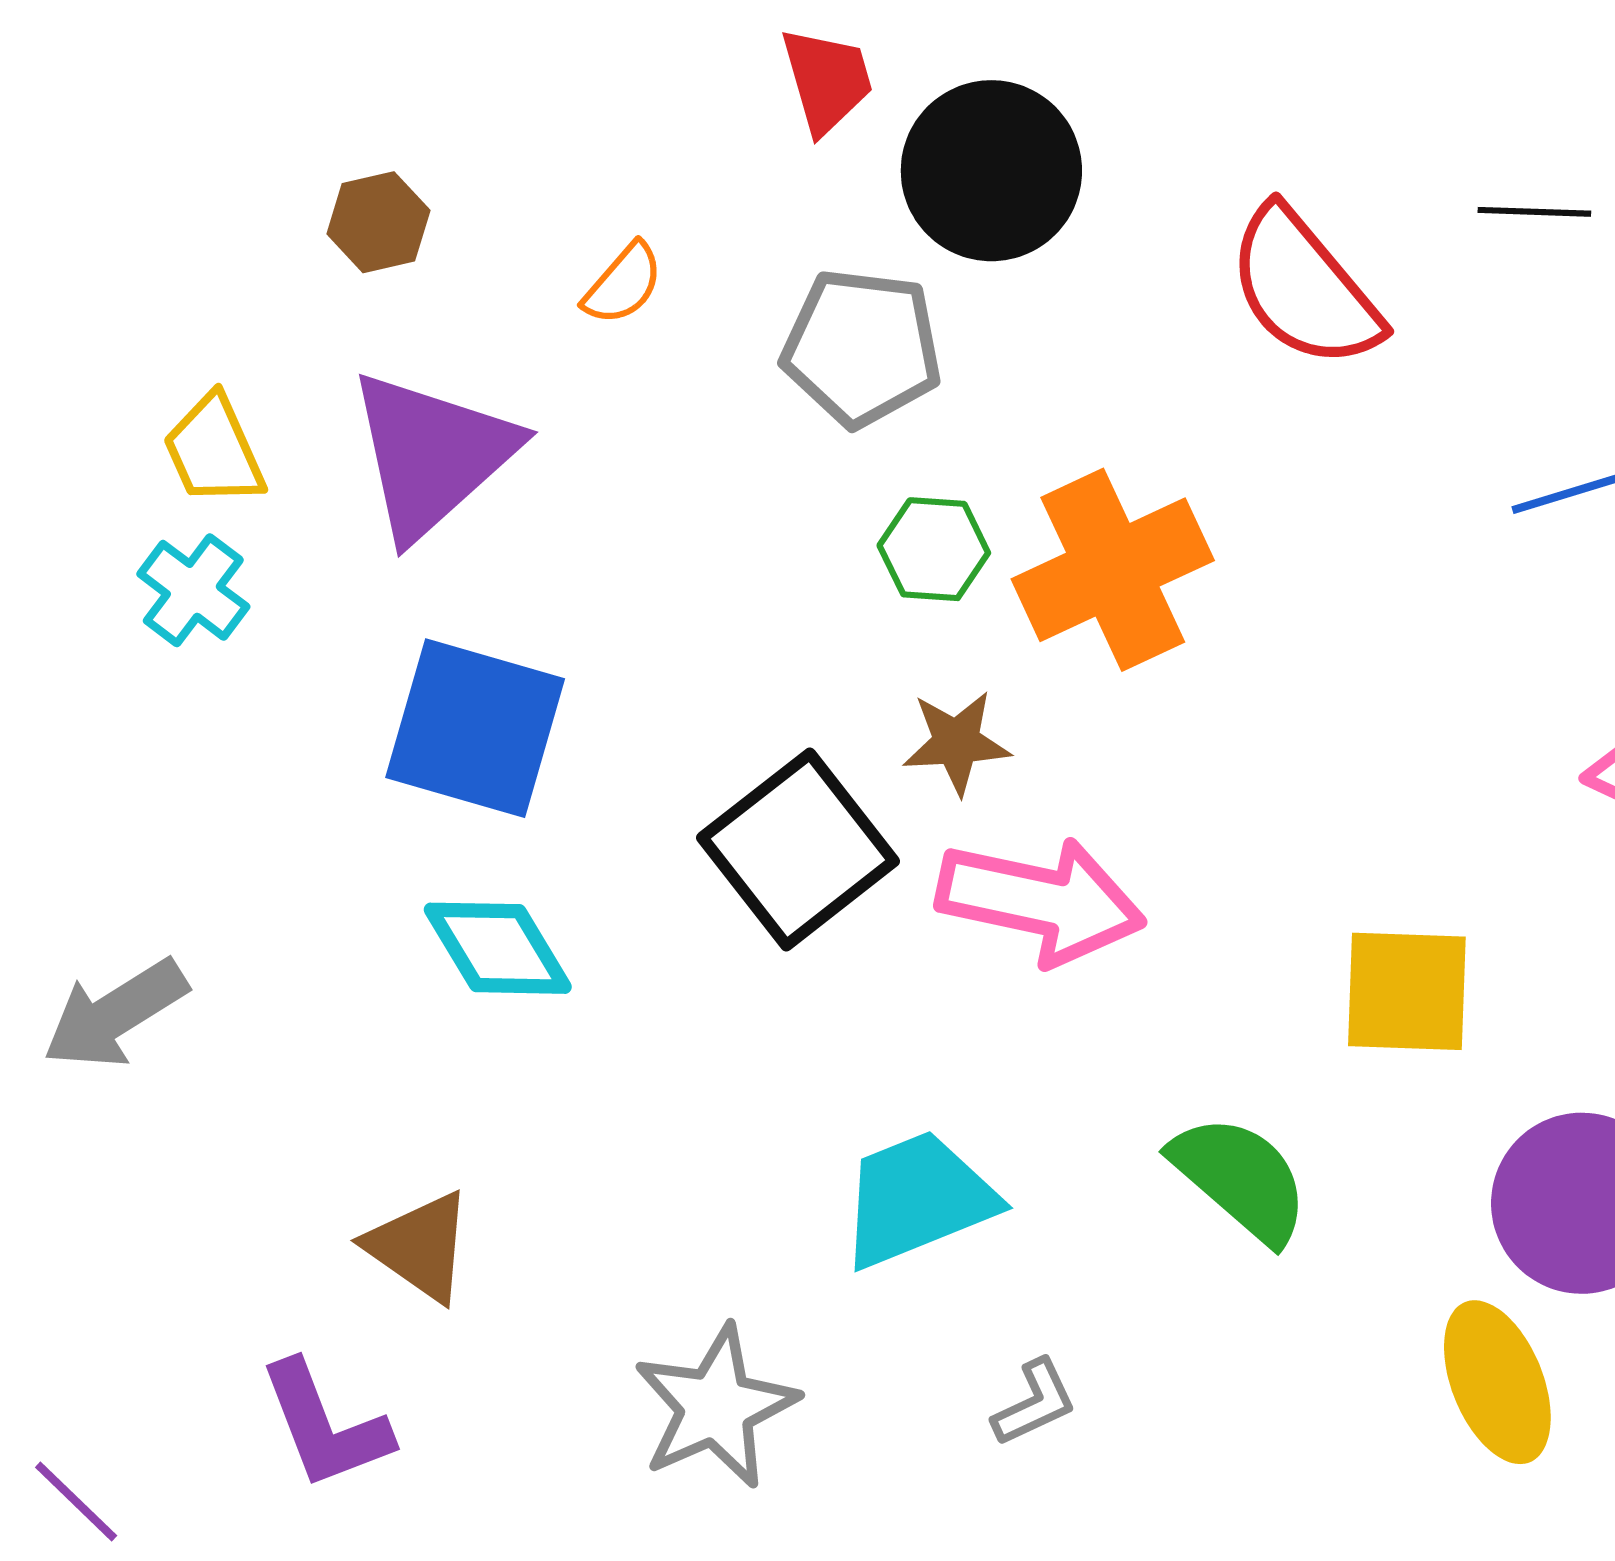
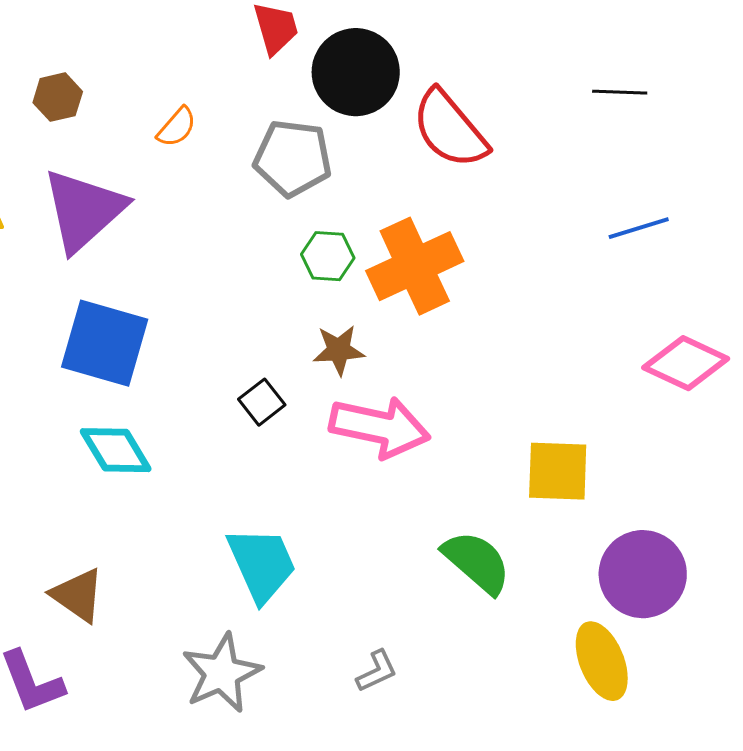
red semicircle: (1304, 288) -> (450, 129), moved
black square: (798, 849) -> (262, 402), size x0.5
cyan trapezoid: (917, 1199) -> (262, 564), moved, turned 88

